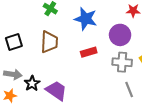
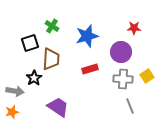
blue star: (86, 19) -> (87, 36), turned -30
black square: (14, 42) -> (30, 43), moved
black star: (32, 83) -> (34, 78), moved

